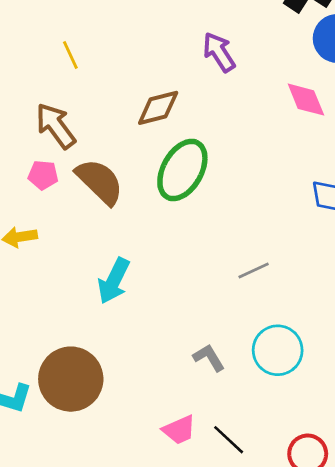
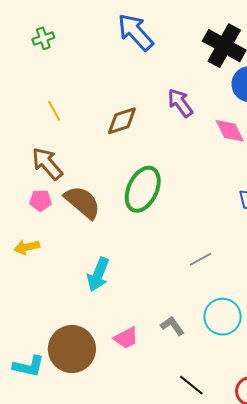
purple arrow: (219, 52) -> (180, 103), moved
brown diamond: (158, 108) -> (122, 121), moved
pink trapezoid: (179, 430) -> (126, 338), moved

